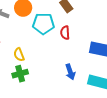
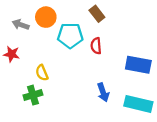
green cross: (20, 74) -> (33, 95), moved

